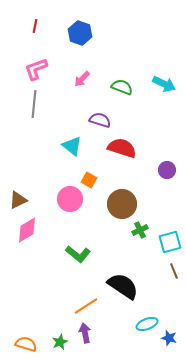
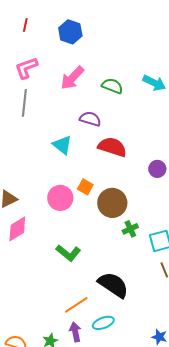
pink arrow: (82, 79) -> (72, 78), size x1.5
orange square: (89, 180) -> (85, 187), moved
cyan ellipse: (147, 324) -> (103, 323), moved

